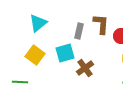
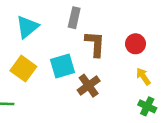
brown L-shape: (101, 24) -> (95, 44), moved
gray rectangle: (79, 31) -> (74, 18), moved

